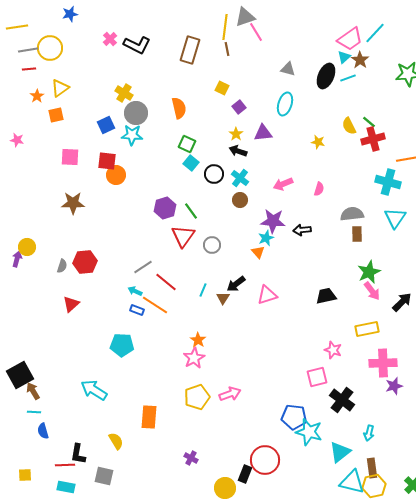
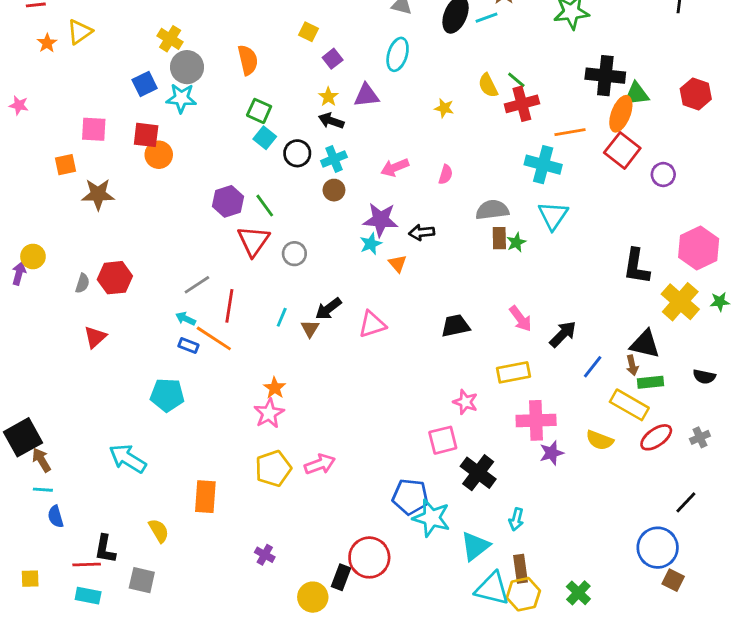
orange square: (56, 115) -> (65, 165), moved
cyan cross: (240, 178) -> (334, 159), turned 30
orange triangle: (258, 252) -> (398, 264), moved
green star: (369, 272) -> (516, 242), moved, size x0.6
red line: (166, 282) -> (229, 306), turned 60

